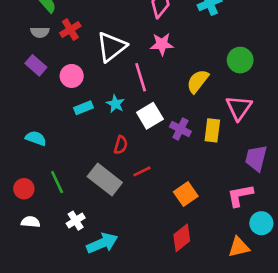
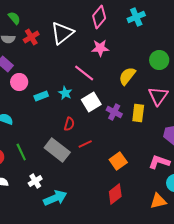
white triangle: (111, 47) -> (62, 33), moved
pink circle: (72, 76) -> (19, 82), moved
pink line: (141, 77) -> (84, 73), turned -35
pink L-shape: (240, 195) -> (159, 162), turned 30

